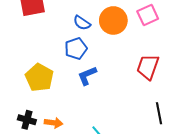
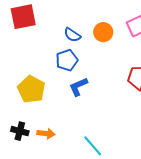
orange circle: (113, 20) -> (103, 32), size x0.7

